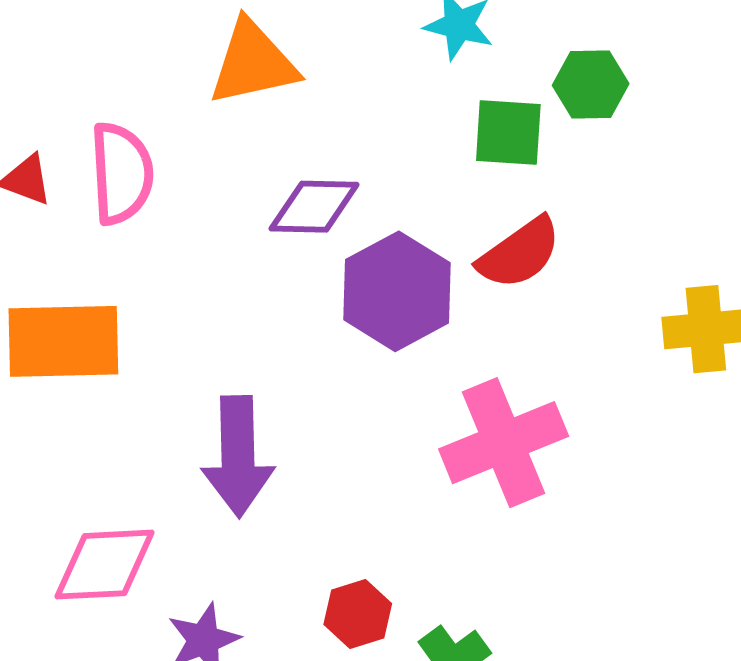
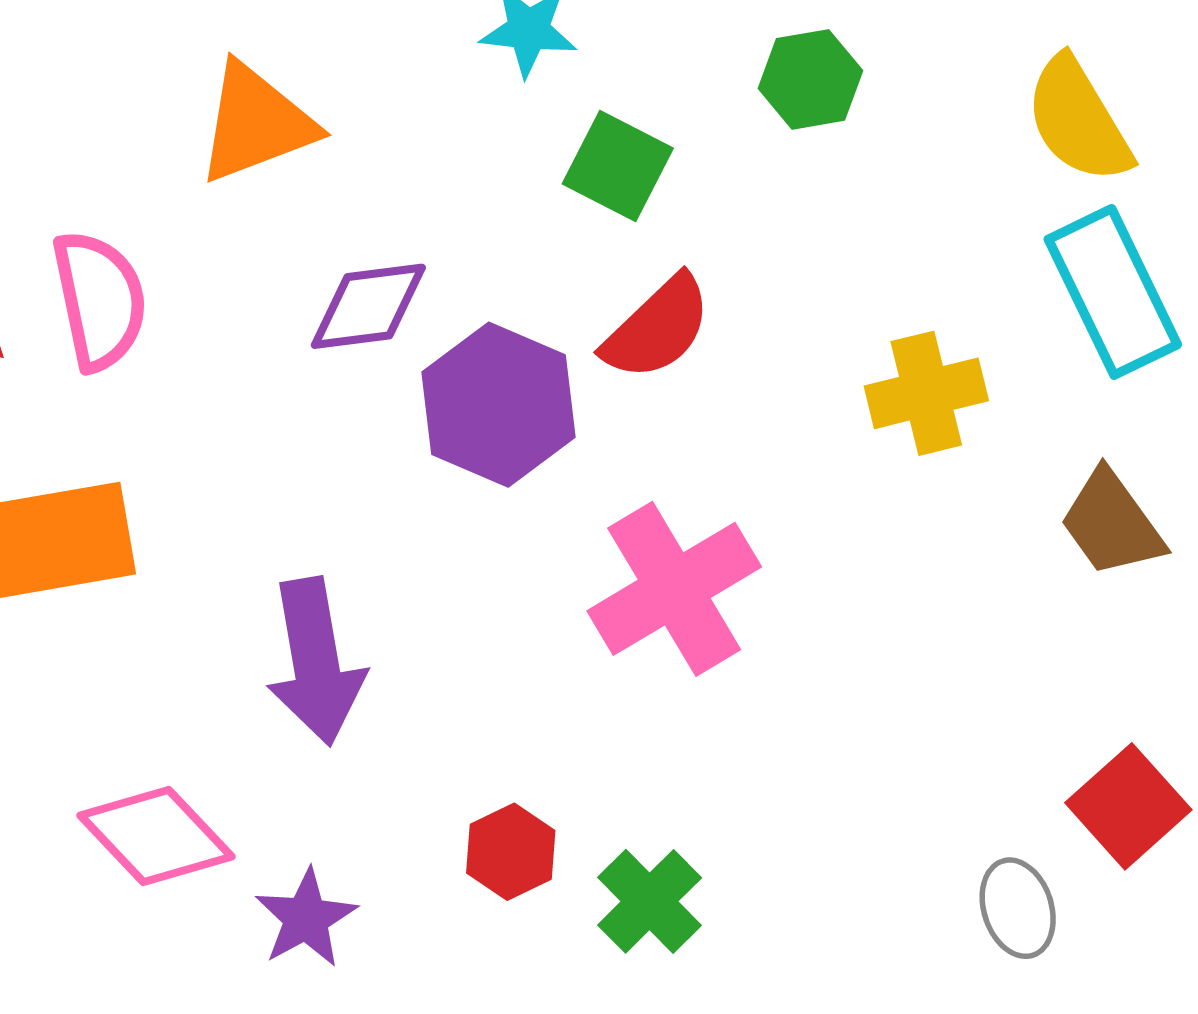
green hexagon: (591, 84) -> (810, 79), moved
green square: (508, 133) -> (618, 166), turned 32
pink diamond: (104, 565) -> (156, 836), turned 58

